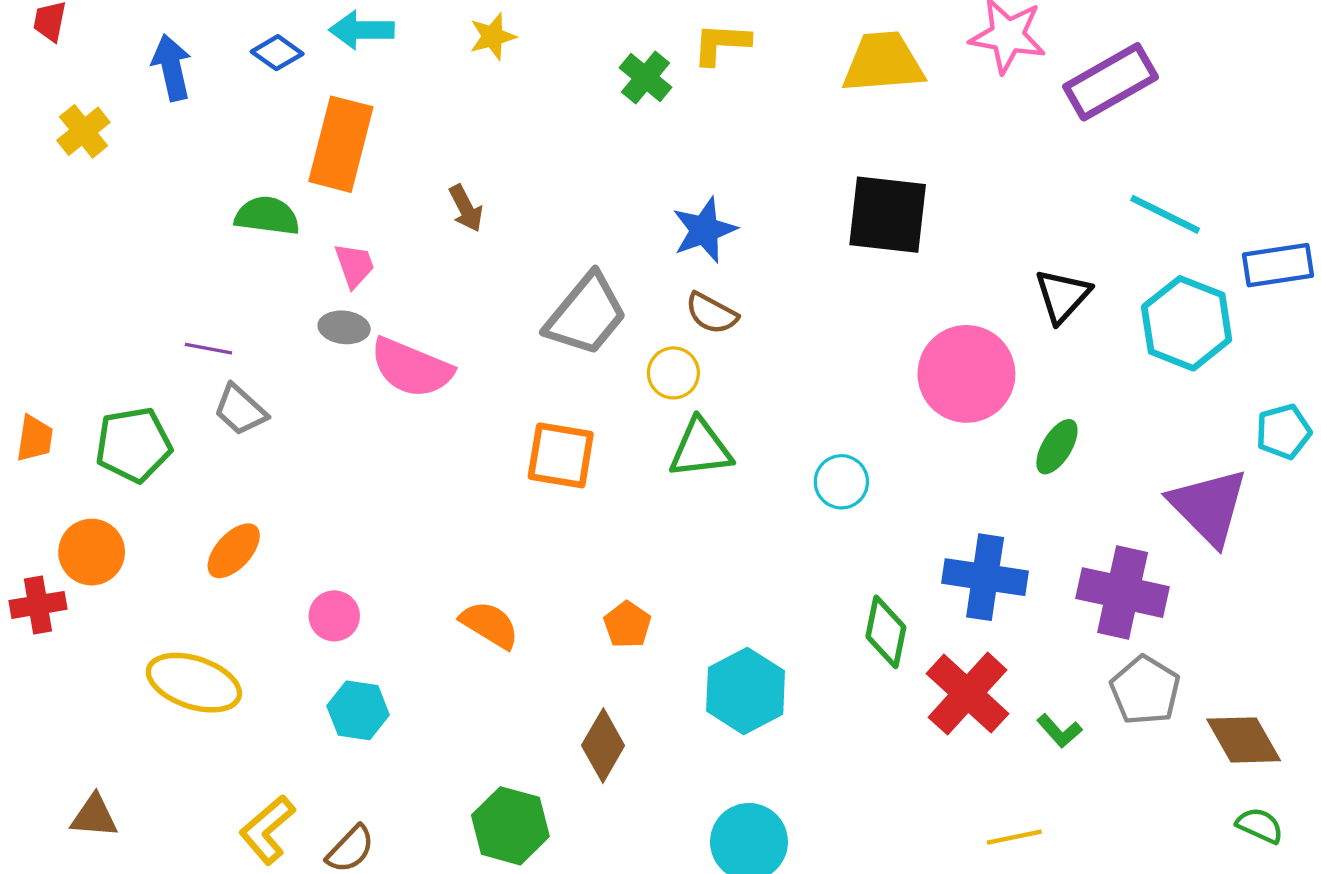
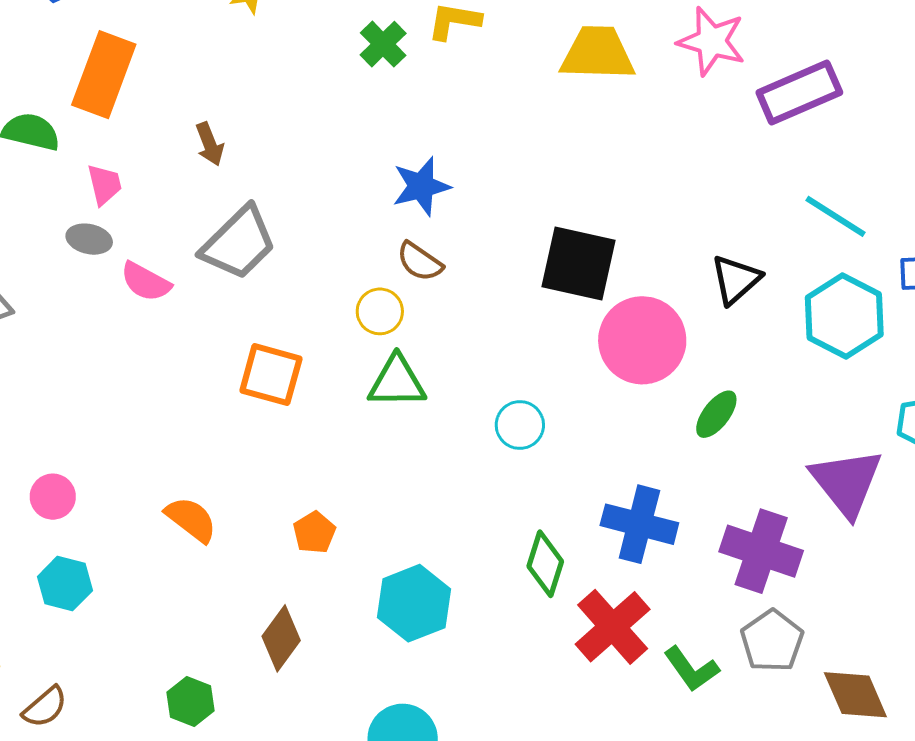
black square: (888, 215) -> (579, 264), moved
gray trapezoid: (586, 315) -> (239, 243), moved
pink semicircle: (411, 368) -> (146, 282), size x0.7
green L-shape: (1059, 731) -> (691, 669), size x1.4
green hexagon: (510, 826) -> (190, 701), size x0.7

